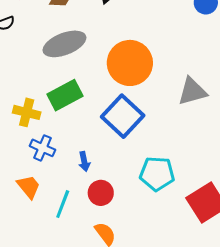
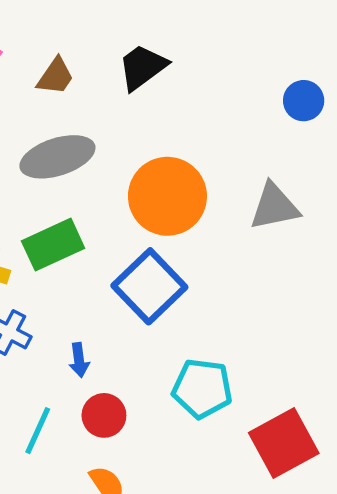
gray triangle: (192, 91) -> (274, 207), moved

